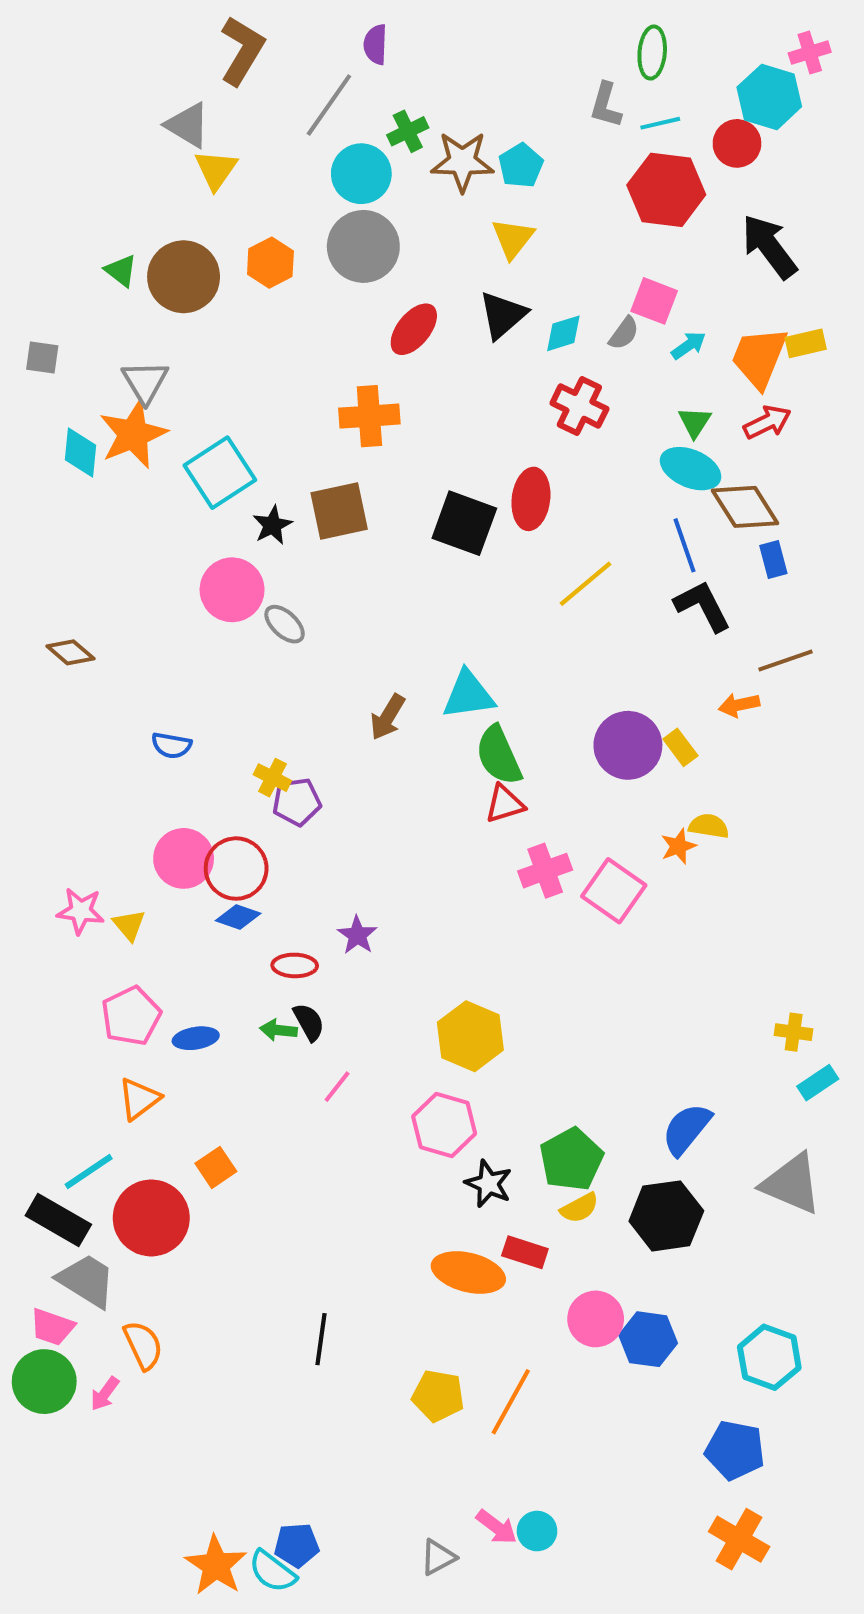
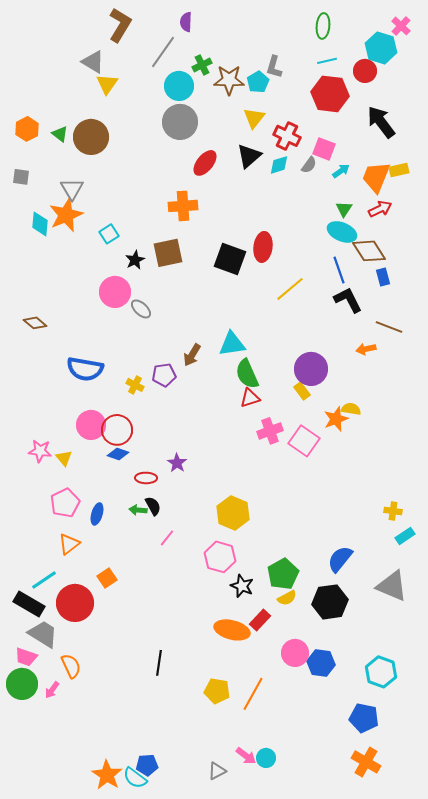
pink cross: (810, 53) -> (401, 26), turned -30
gray L-shape: (606, 105) -> (274, 67), moved
orange hexagon: (270, 263) -> (27, 129), moved
red cross: (579, 406) -> (287, 136), moved
cyan square: (220, 473) -> (109, 234), size x0.6
brown line: (785, 660) -> (389, 327), turned 40
blue semicircle: (171, 745) -> (85, 369), size x1.8
yellow rectangle: (680, 747) -> (302, 391), moved
purple pentagon: (297, 802) -> (164, 375), moved
orange star: (678, 846) -> (336, 419), size x1.4
blue ellipse: (196, 1038) -> (97, 514), turned -65
red rectangle: (525, 1252) -> (260, 620), turned -65

